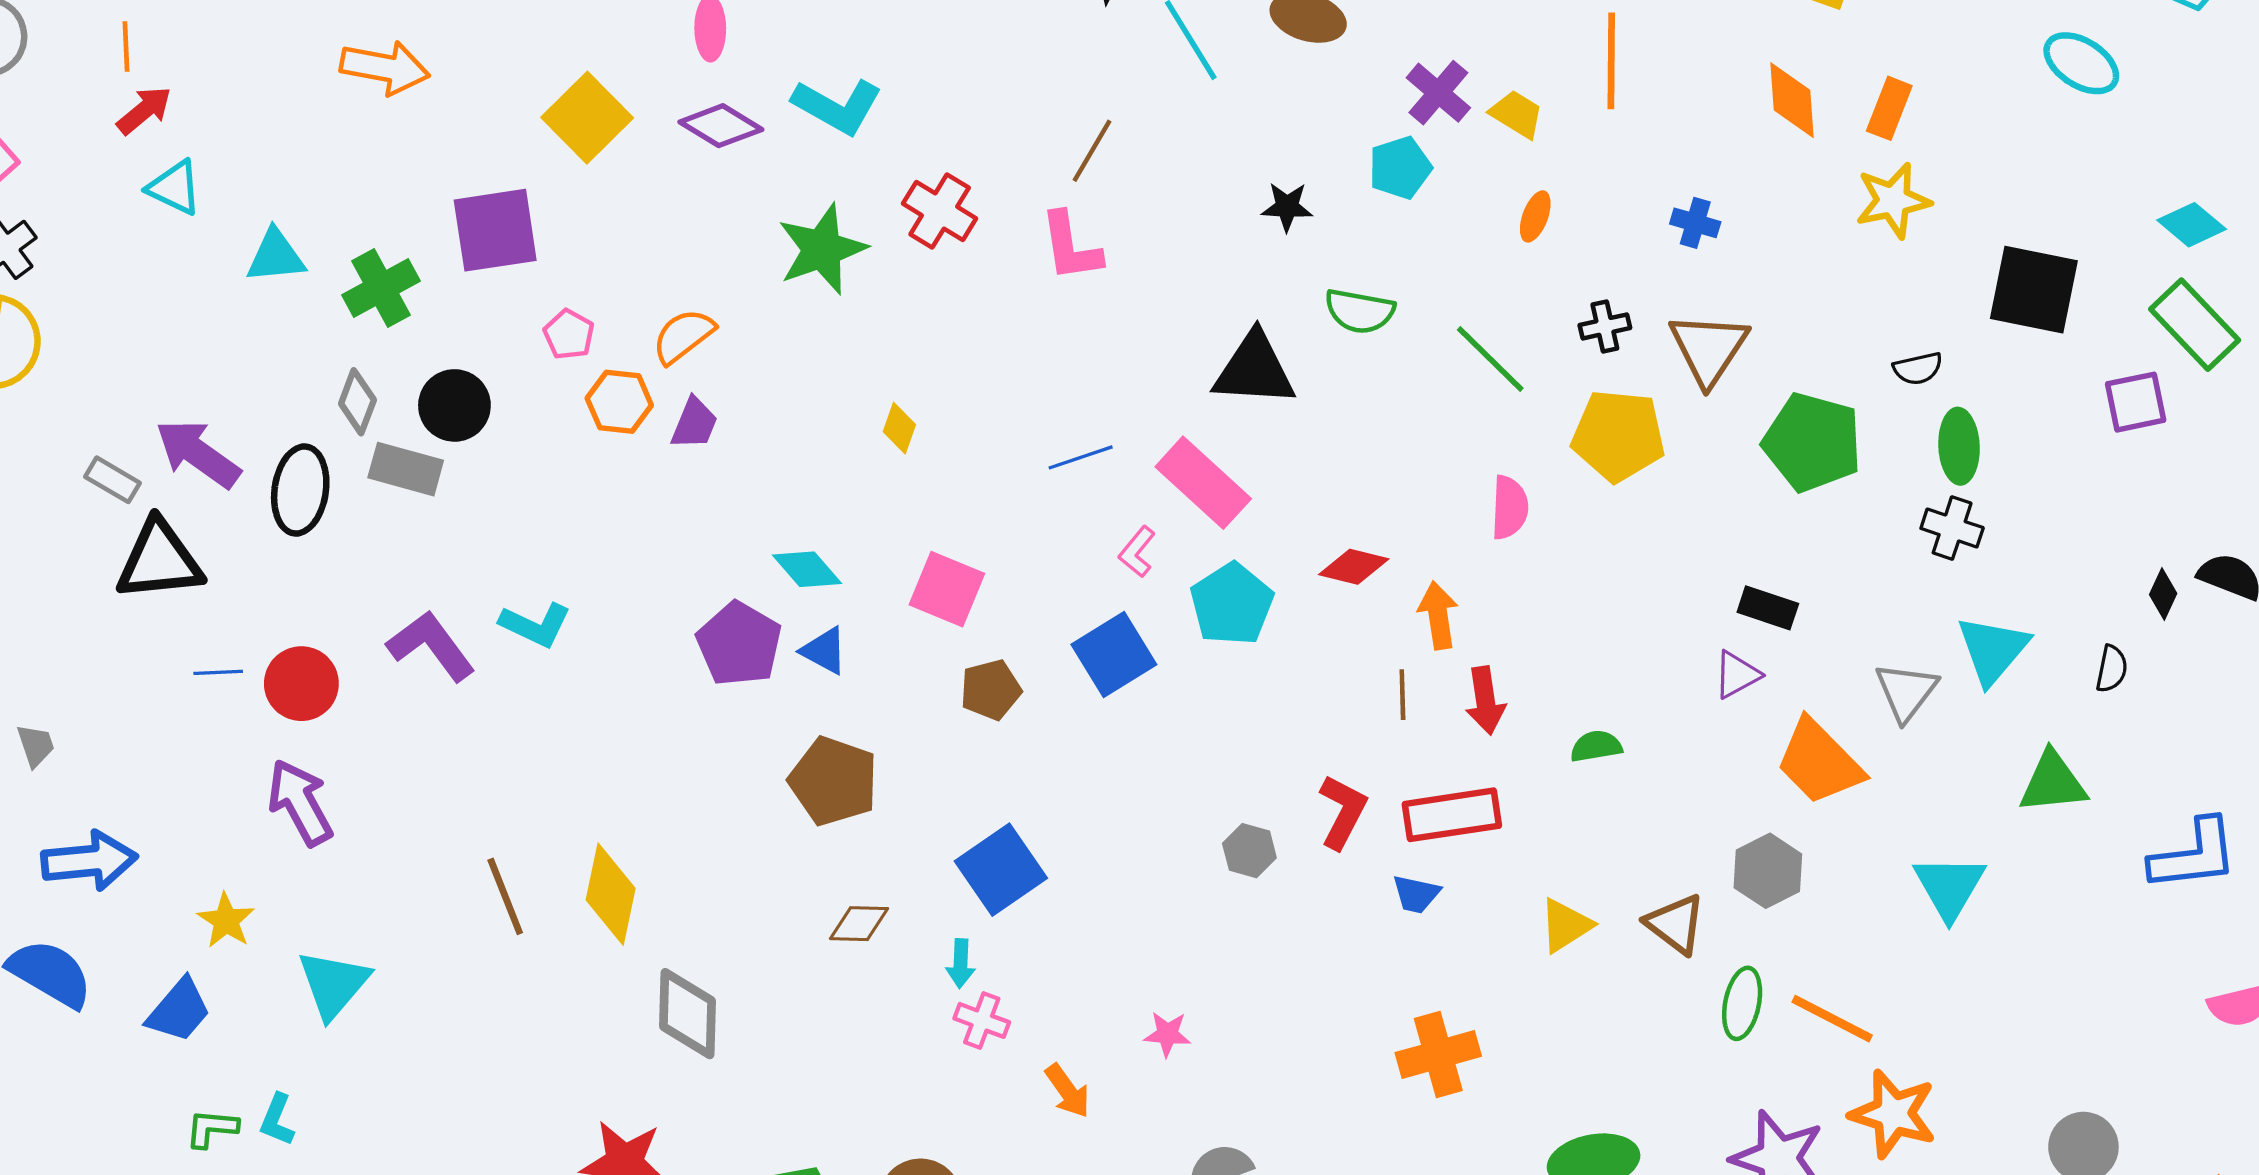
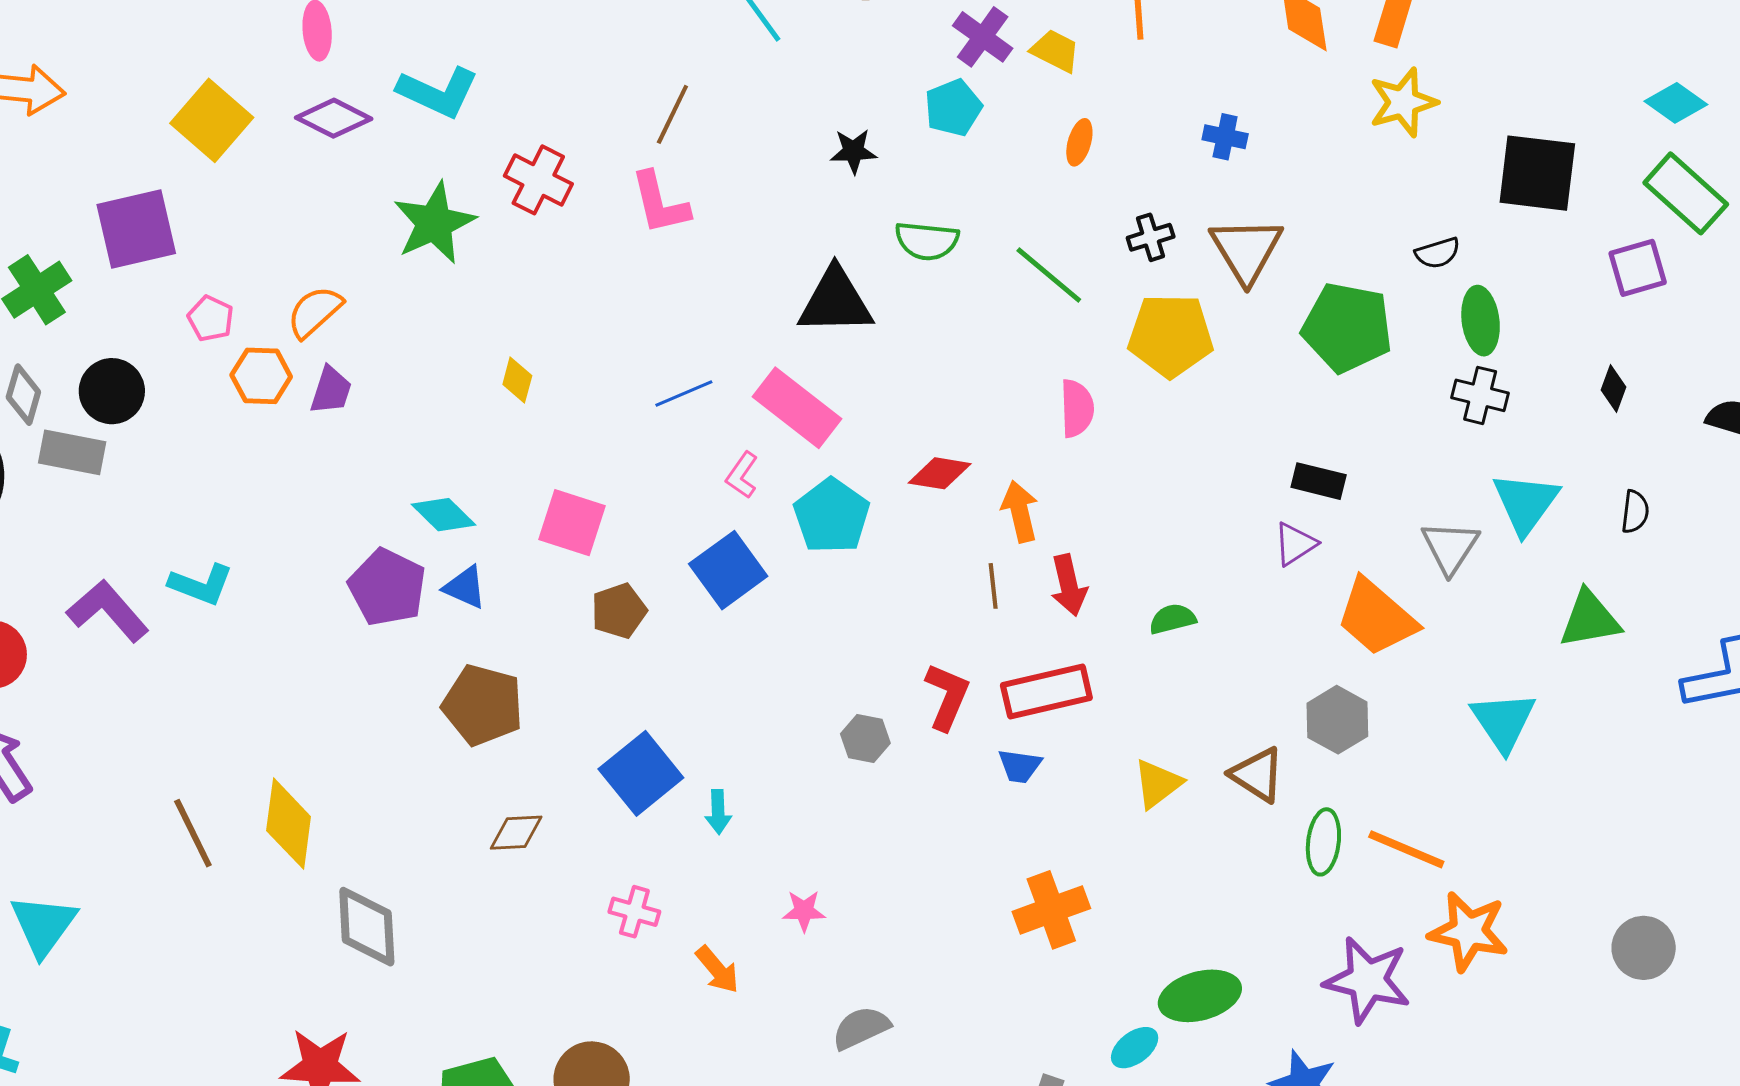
black diamond: (2163, 594) -> (1613, 389), moved
cyan arrow: (961, 963) -> (718, 812), moved

